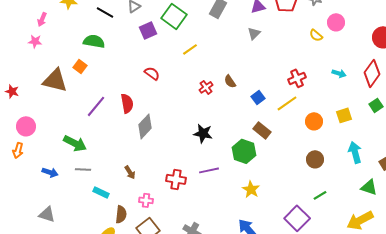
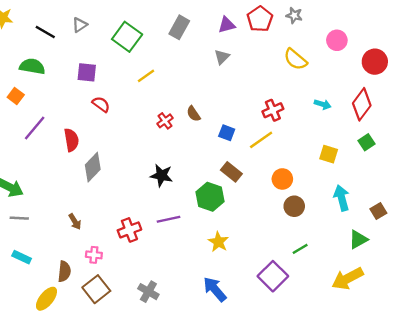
pink circle: (336, 22) -> (337, 40), moved
purple square: (148, 30) -> (87, 72), moved, turned 30
yellow semicircle: (316, 35) -> (295, 59), size x1.5
blue square: (258, 97) -> (227, 133), turned -32
purple line: (96, 106) -> (35, 128), moved
yellow square: (344, 115) -> (329, 154), turned 35
orange circle: (314, 121) -> (282, 179), moved
red cross: (176, 179) -> (129, 230), turned -30
green triangle: (369, 187) -> (358, 239), turned -48
cyan rectangle: (101, 192) -> (22, 257), moved

